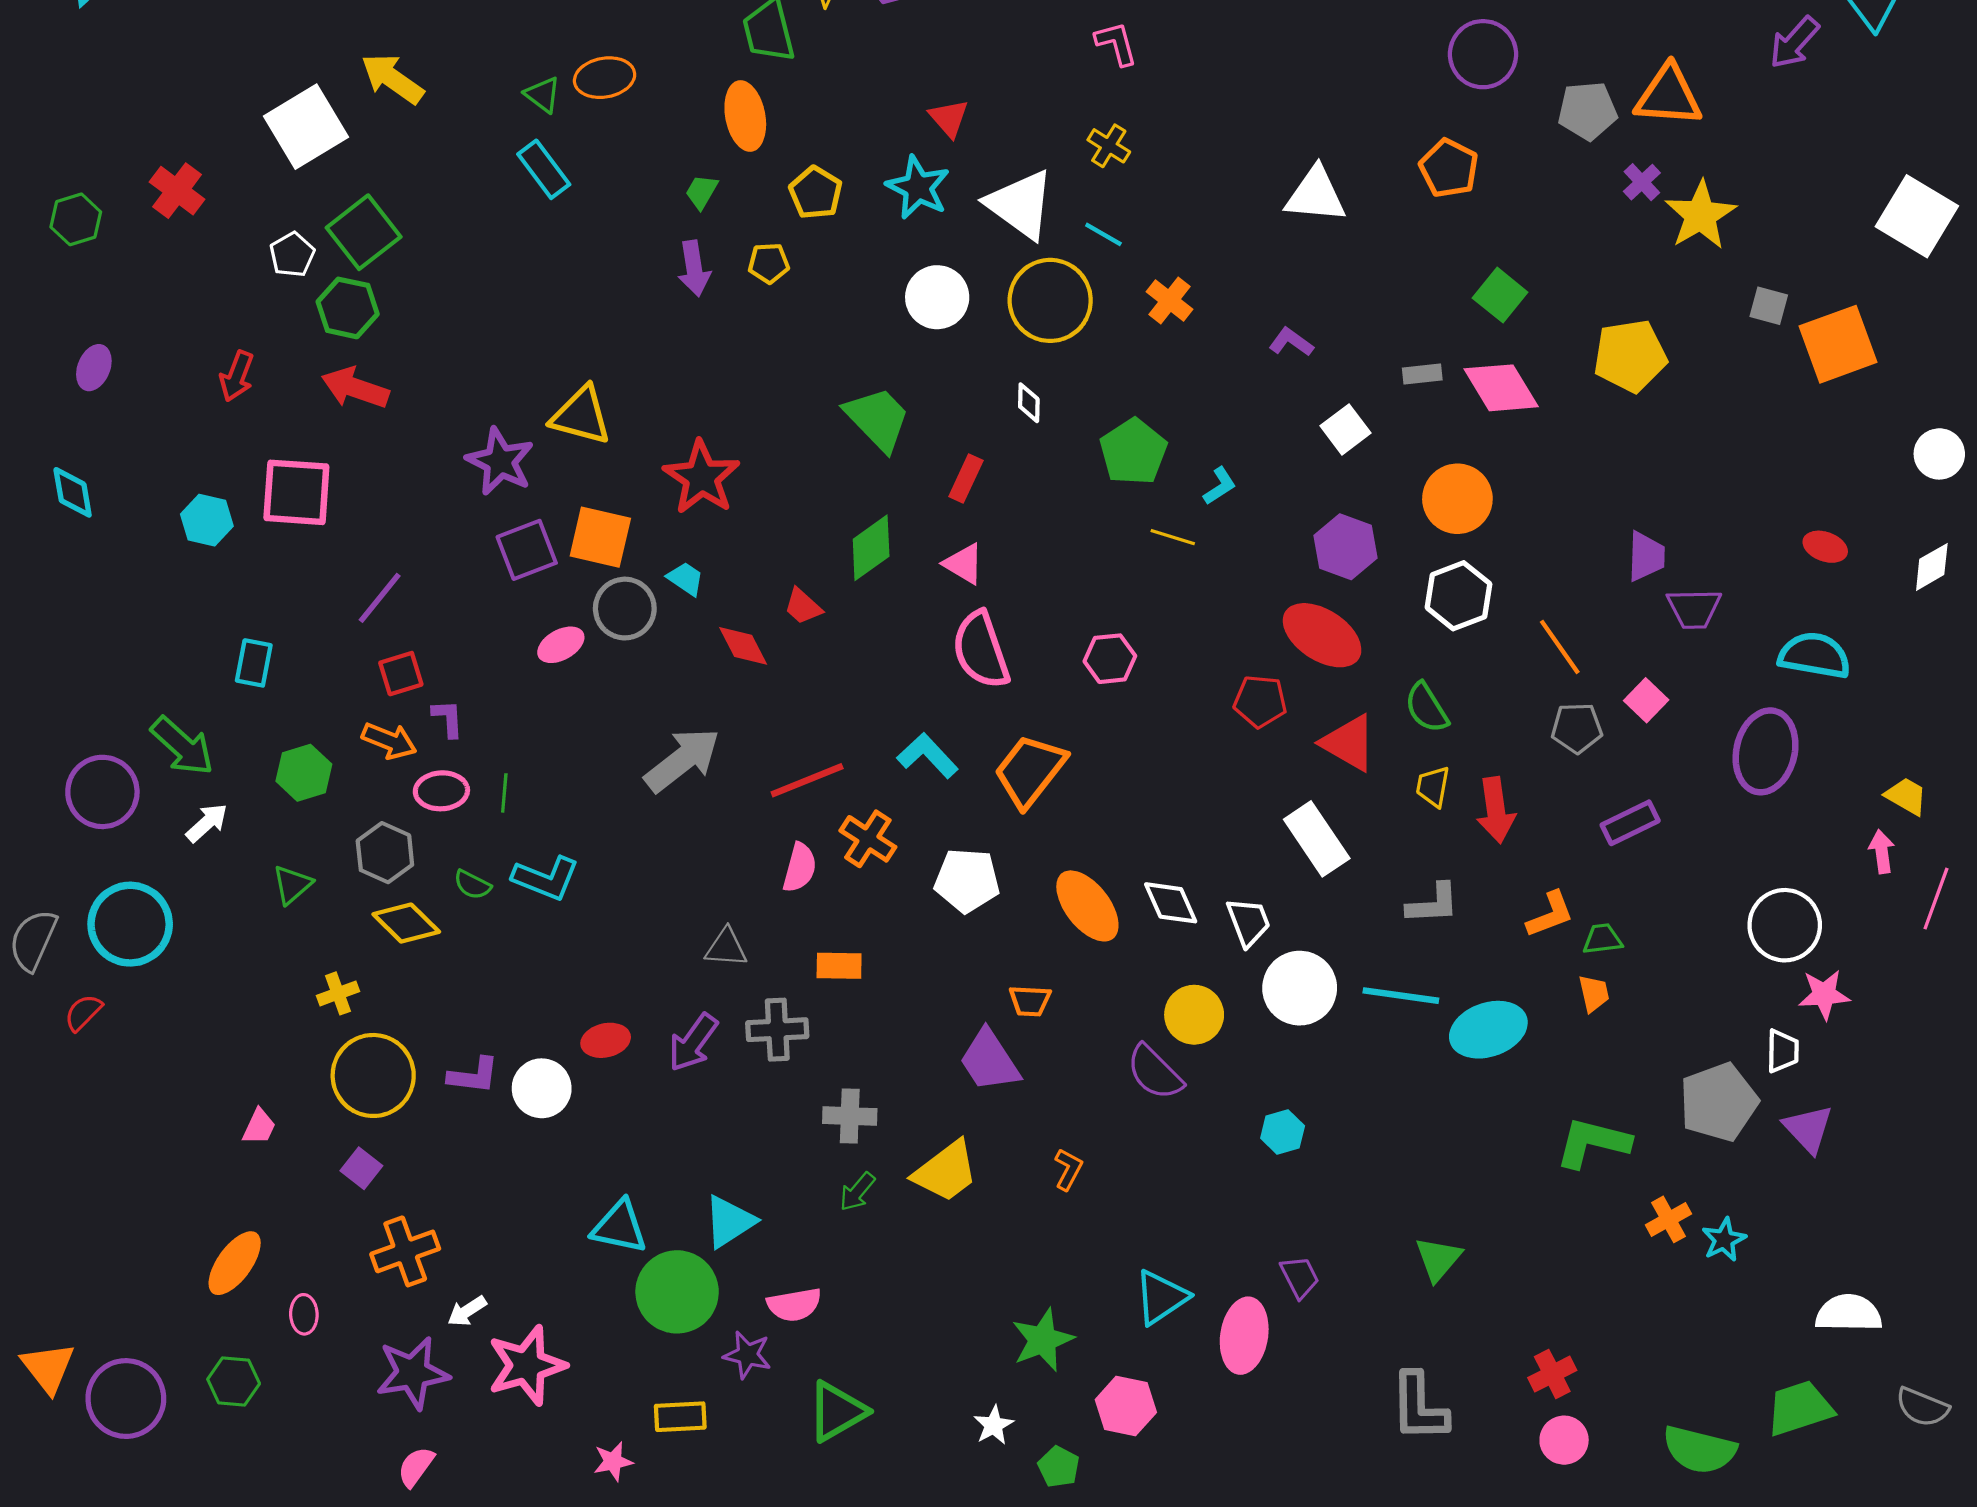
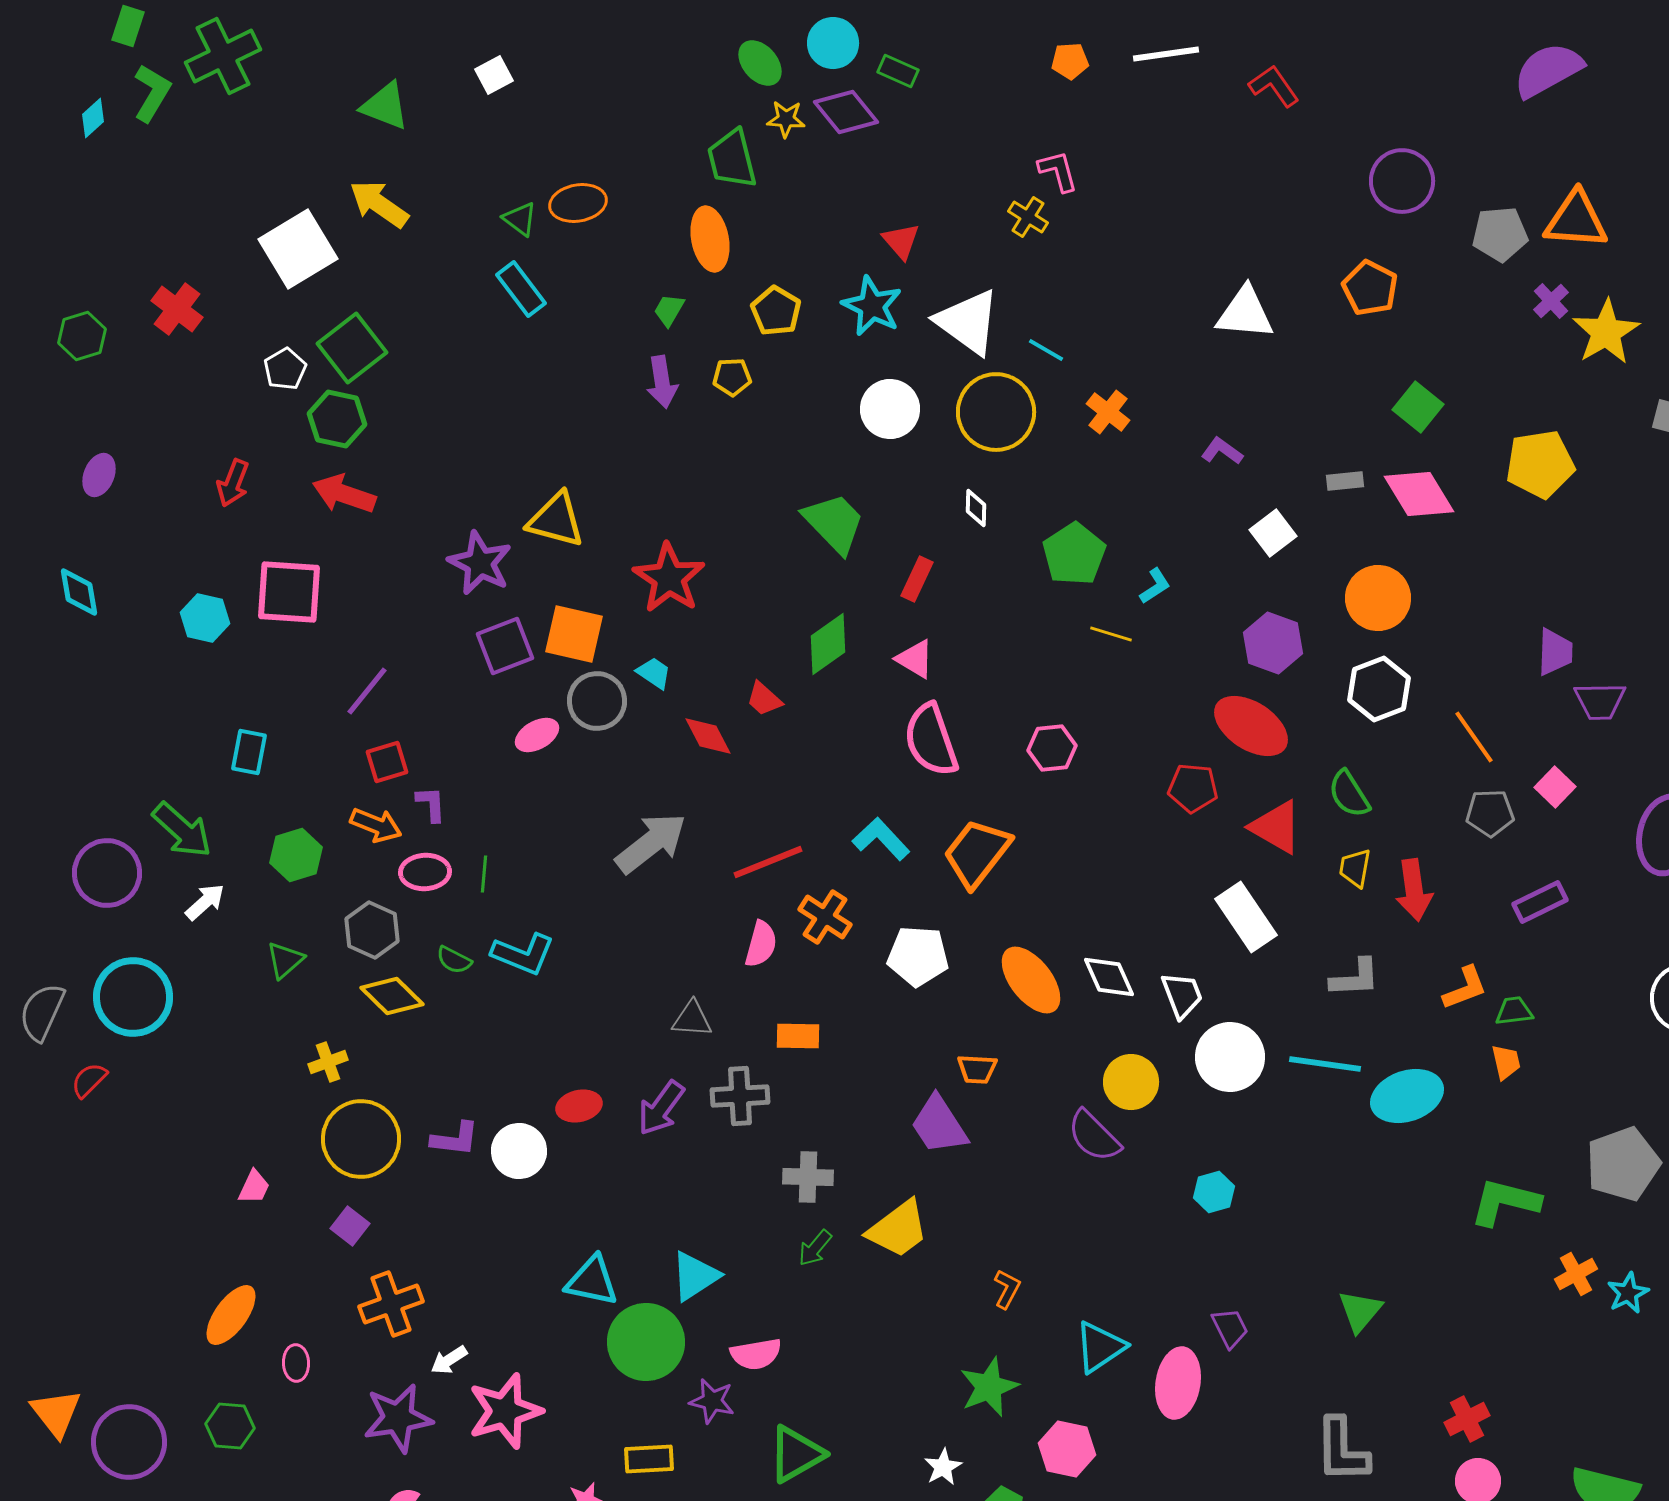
yellow cross: (1109, 146) -> (1028, 217), moved
orange L-shape: (1068, 1169) -> (1007, 1289), moved

